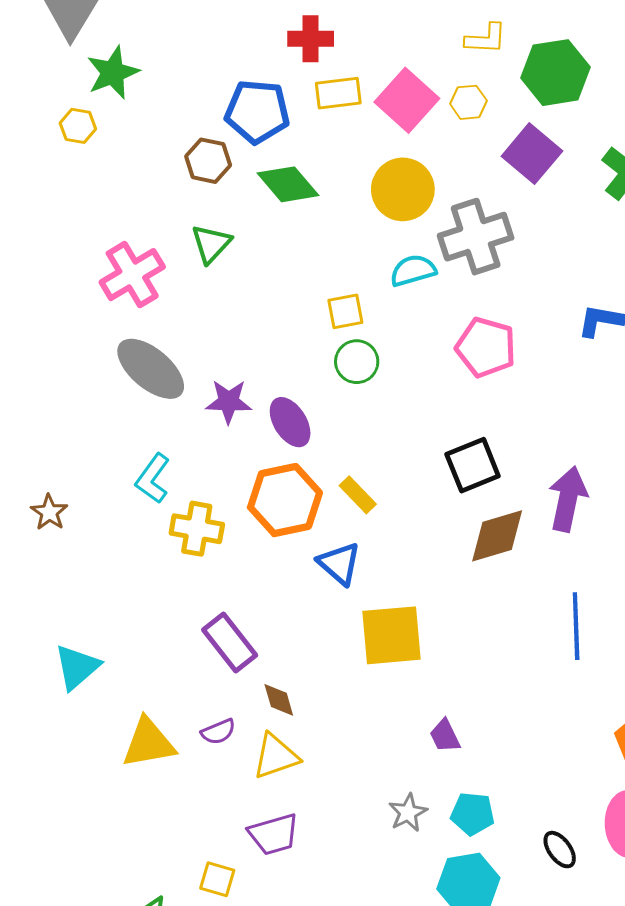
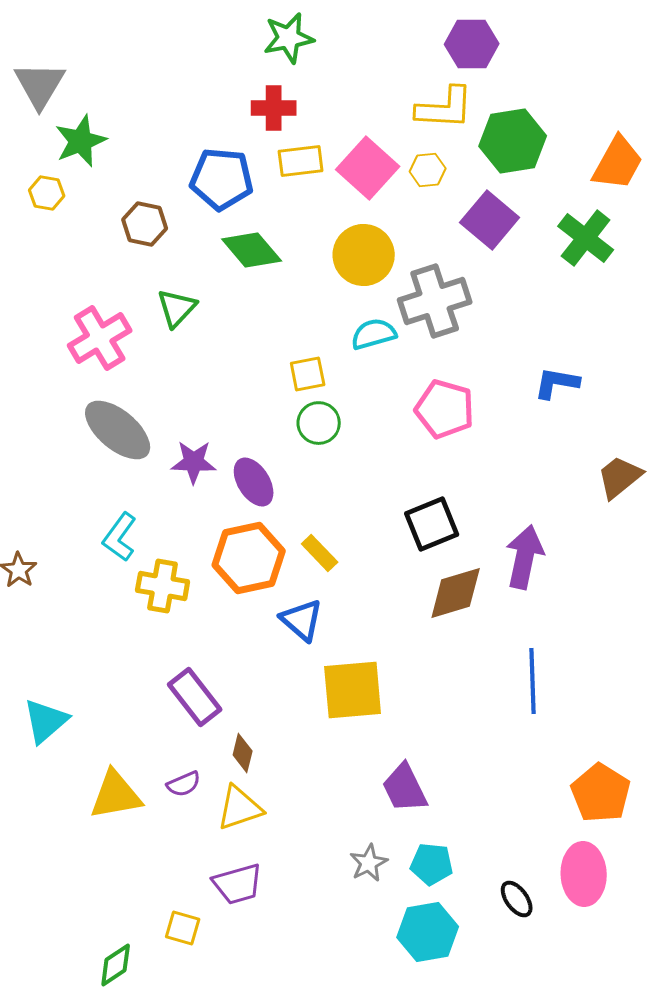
yellow L-shape: (486, 39) -> (445, 108), size x1.4
brown hexagon: (208, 161) -> (145, 224), moved
brown diamond: (279, 700) -> (243, 753), turned 30
purple trapezoid: (445, 736) -> (405, 788), size x1.5

